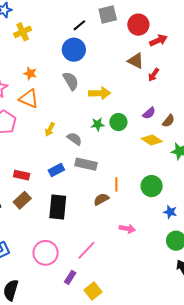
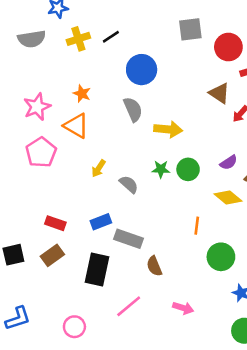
black line: (79, 25) -> (111, 37), moved
gray rectangle: (86, 164) -> (128, 239), moved
orange line: (116, 184) -> (197, 226), moved
brown semicircle: (101, 199) -> (154, 266), turned -91
pink line: (86, 250) -> (129, 306), moved
pink circle: (46, 253) -> (74, 327), size x0.7

